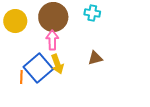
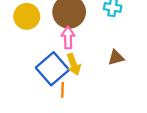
orange line: (21, 77) -> (62, 90), moved

